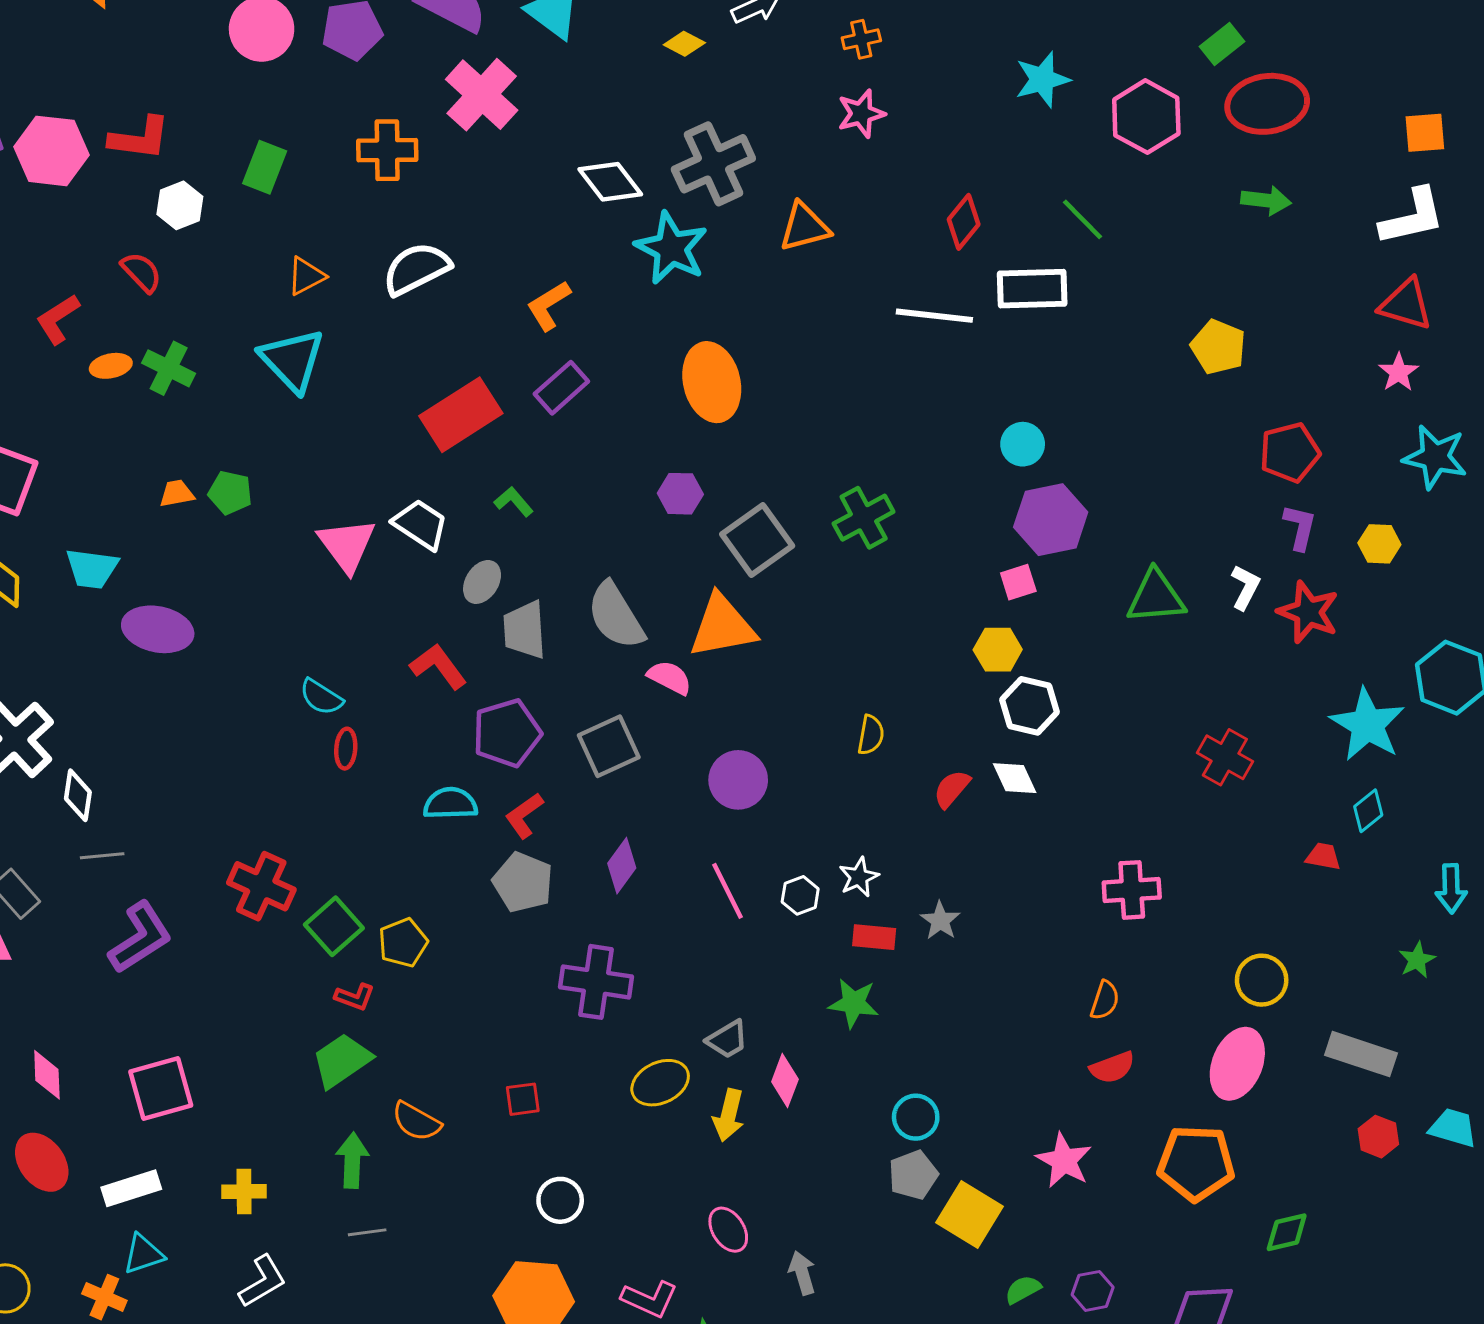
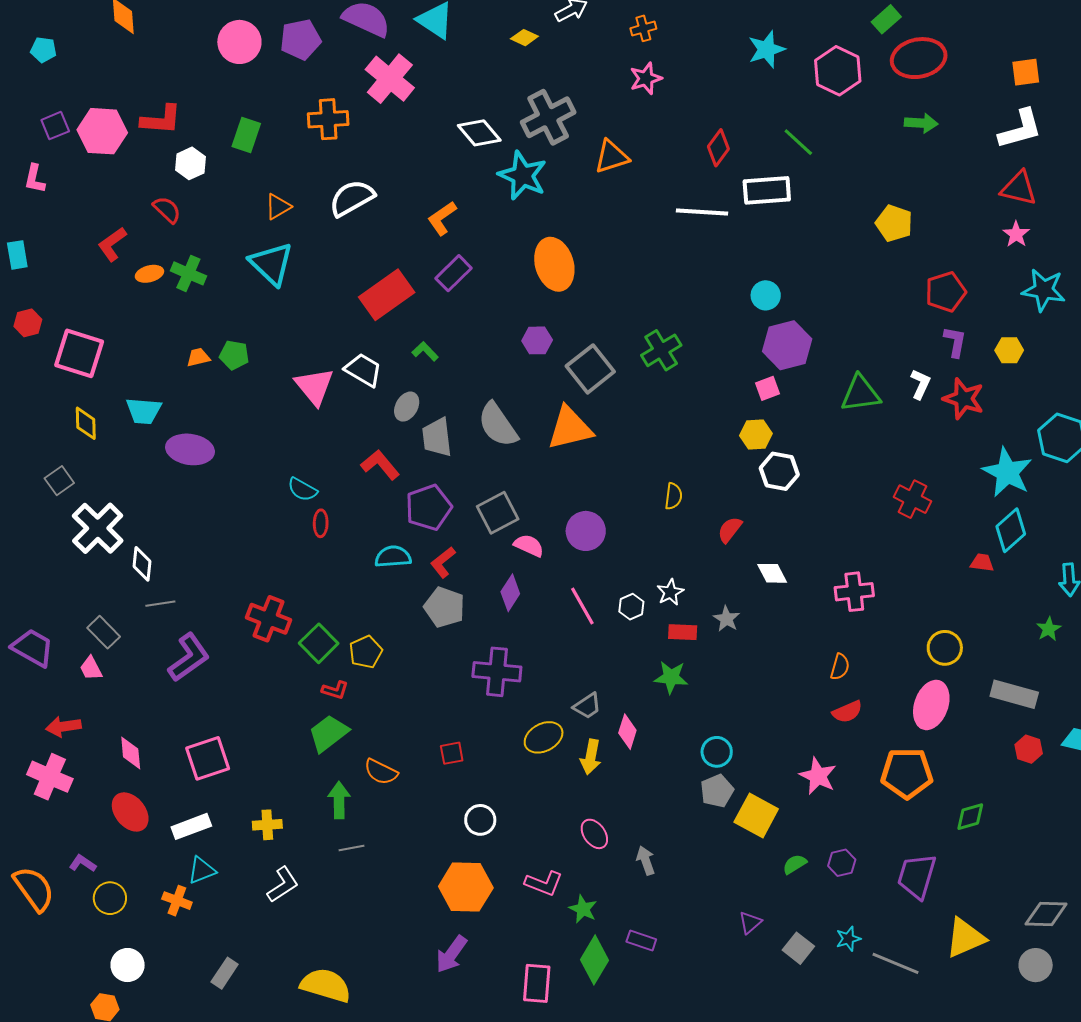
pink semicircle: (670, 677) -> (529, 545), moved
white diamond: (1015, 778) -> (772, 573), moved
cyan diamond: (1368, 811) -> (1011, 530), size x1.5

